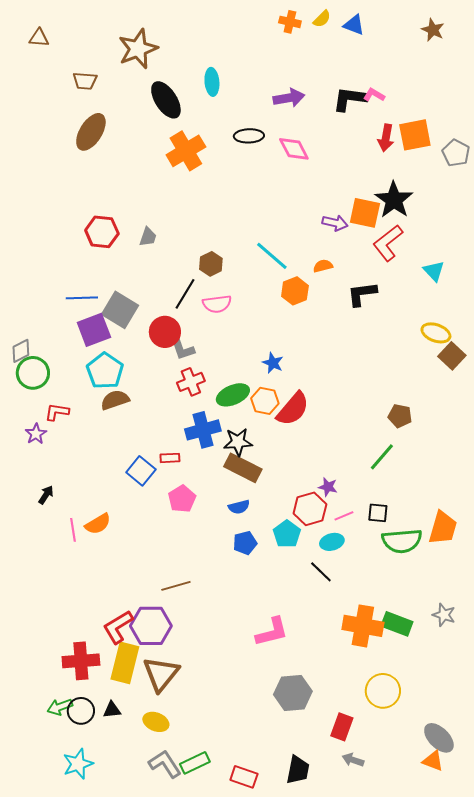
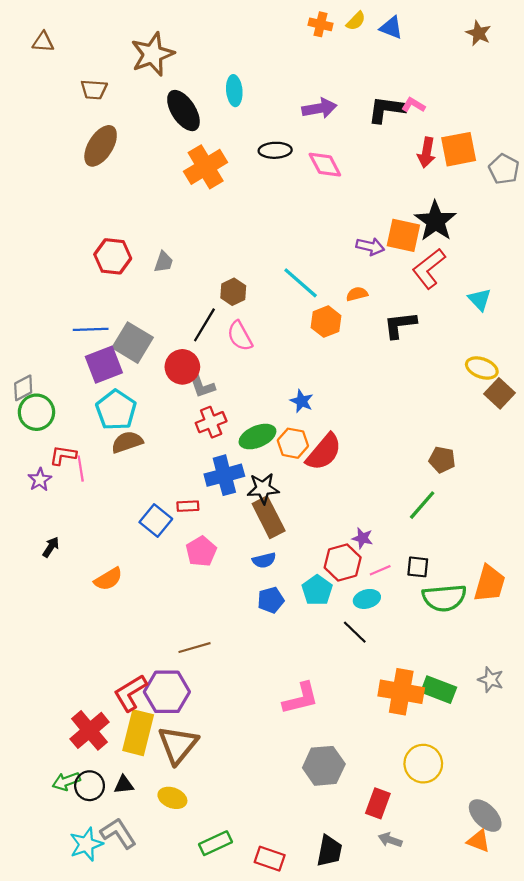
pink semicircle: (217, 304) -> (240, 336), turned 68
brown rectangle: (243, 468) -> (269, 517), turned 36
pink line: (73, 530) -> (81, 469), moved
red cross: (81, 661) -> (90, 730), turned -36
gray L-shape: (165, 764) -> (118, 833), moved

